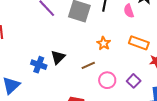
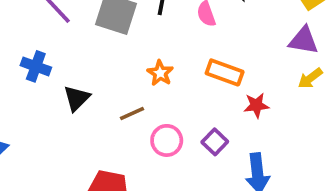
blue cross: (39, 65) -> (36, 66), moved

